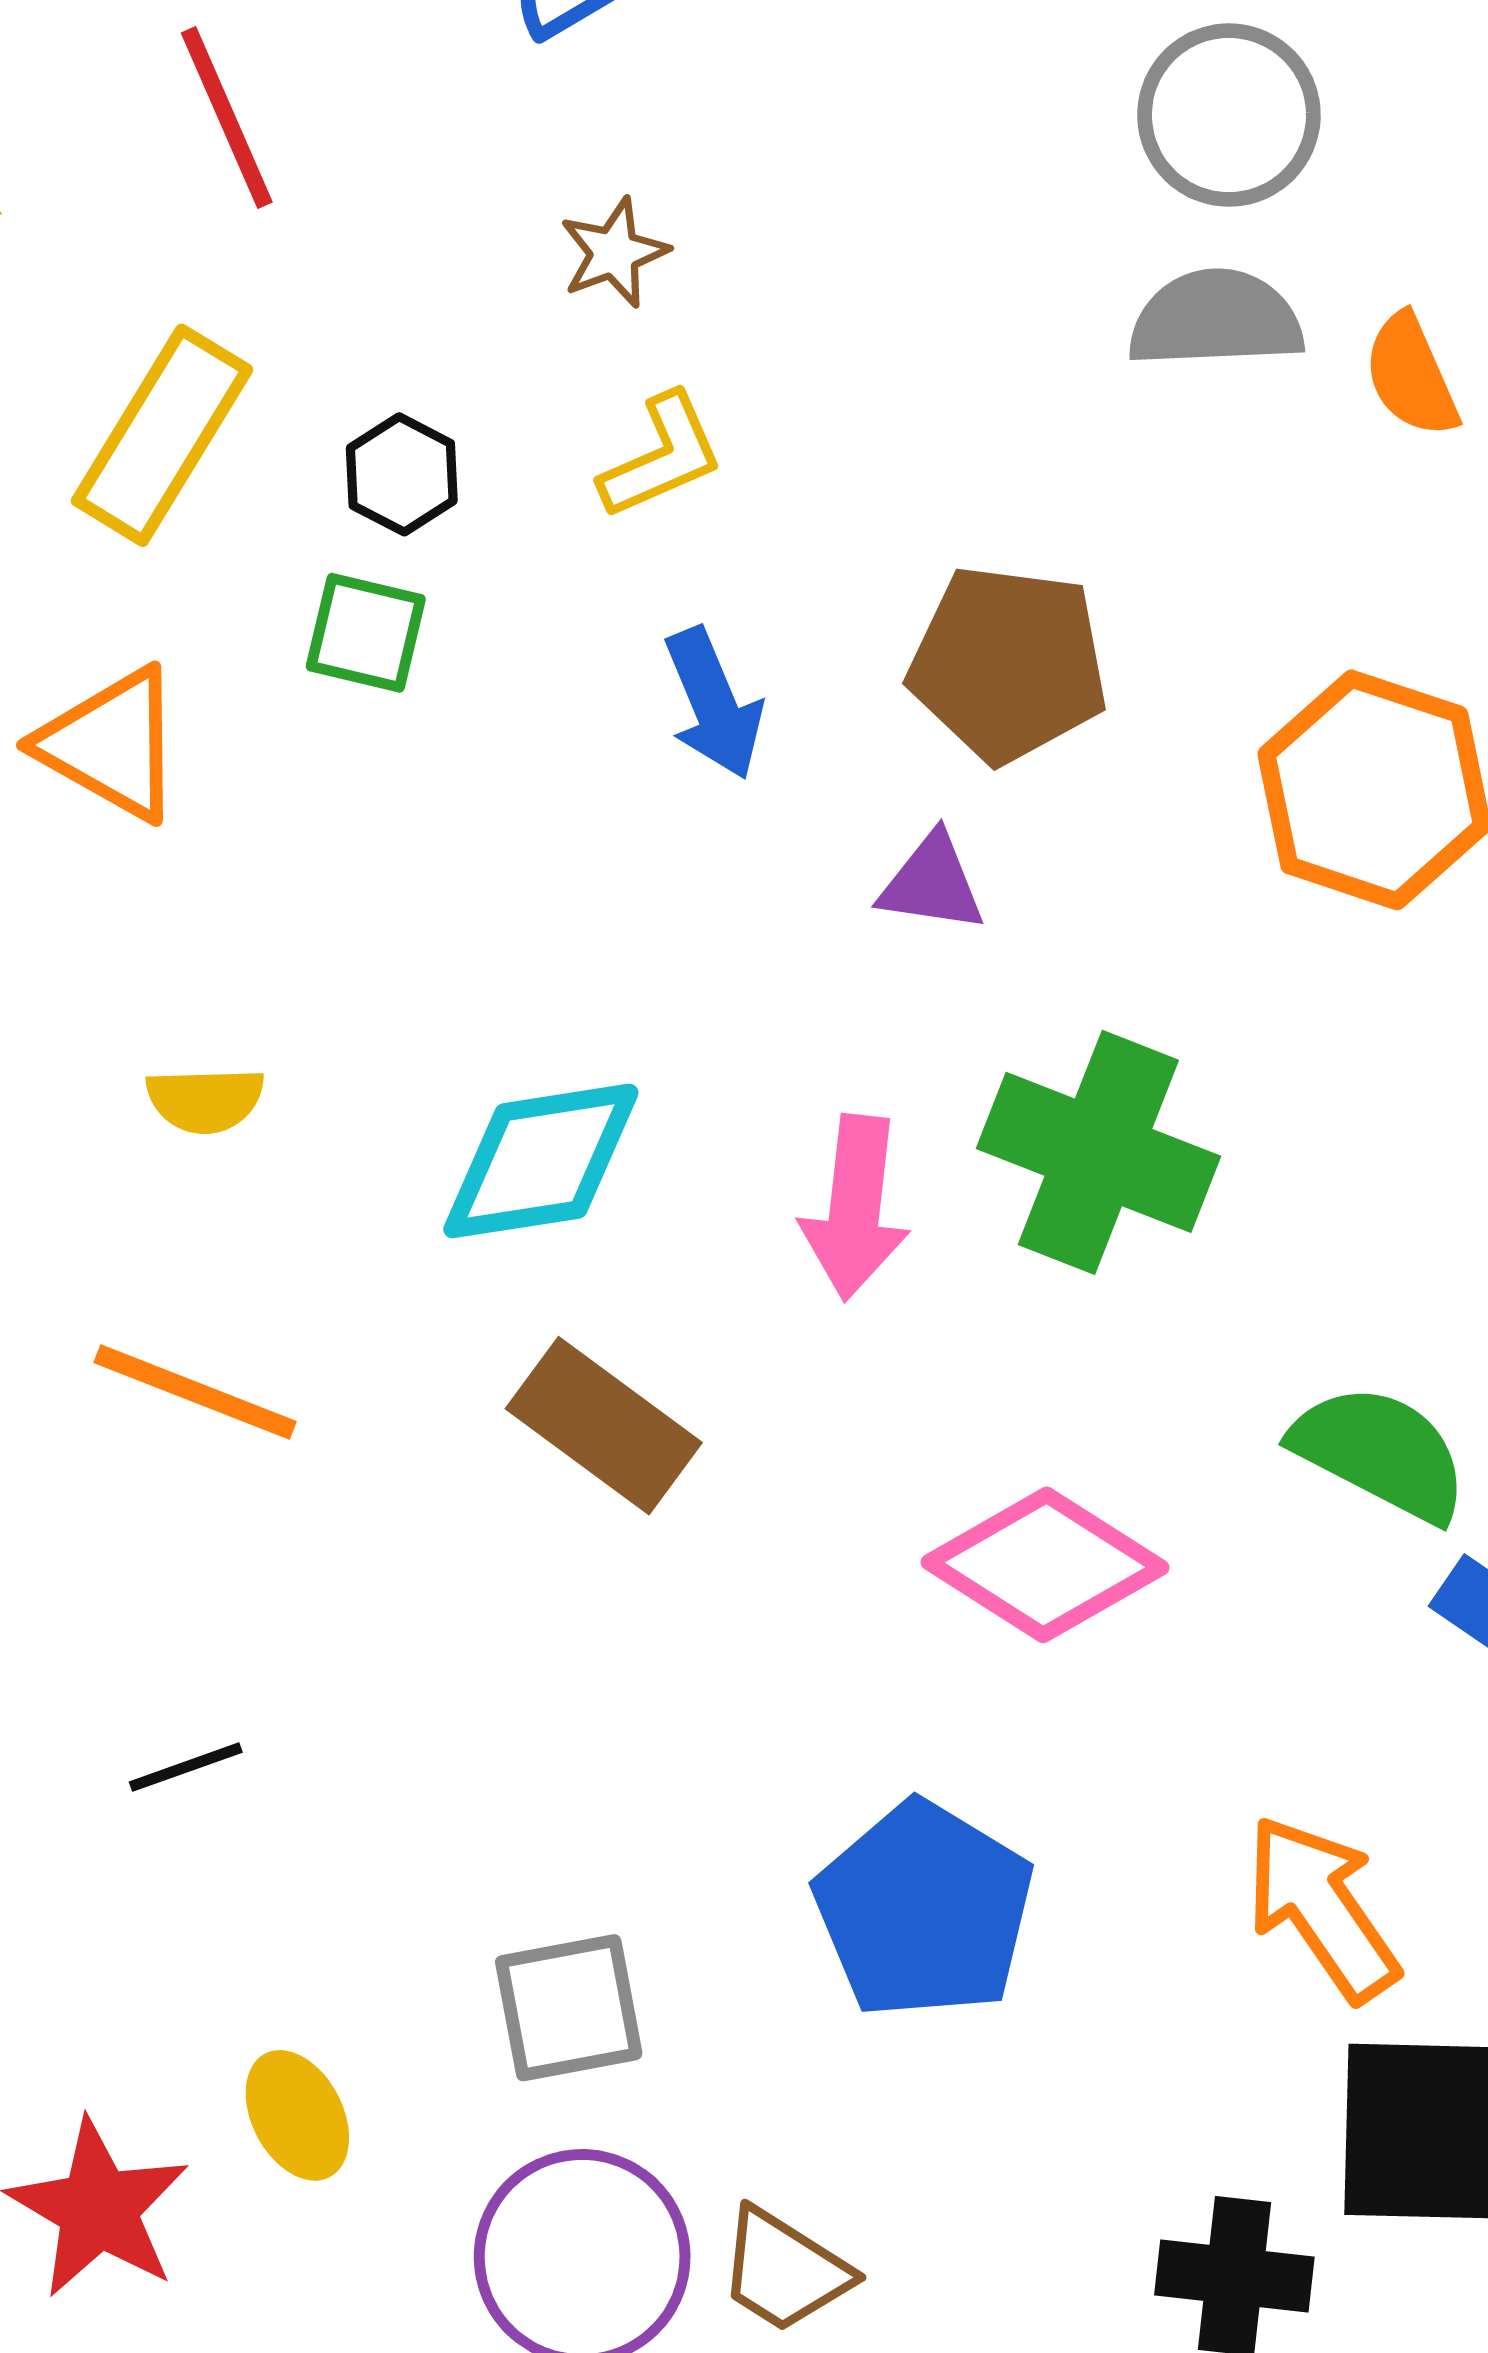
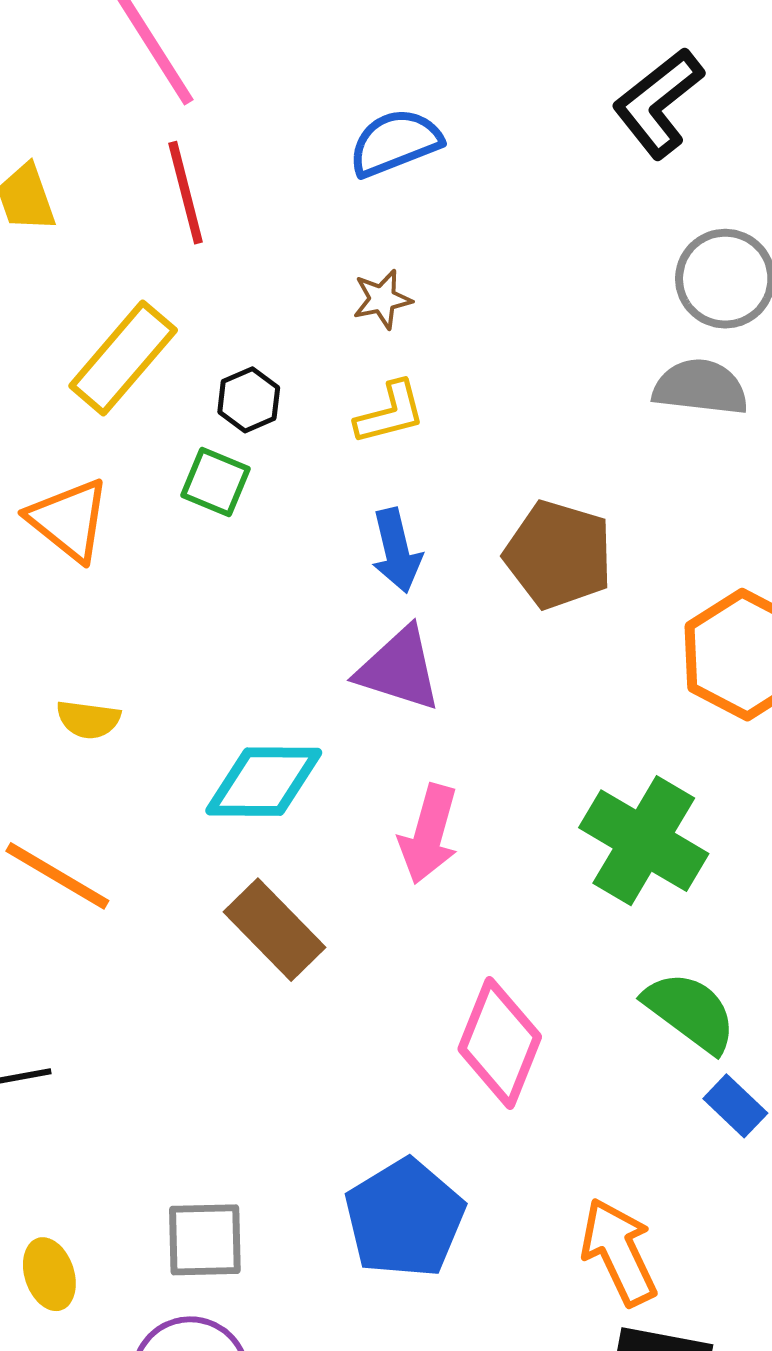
purple triangle: (932, 883) -> (399, 669), moved, size x1.5
green cross: (1098, 1152) -> (644, 841), moved
pink diamond: (1045, 1565) -> (500, 1043), turned 70

